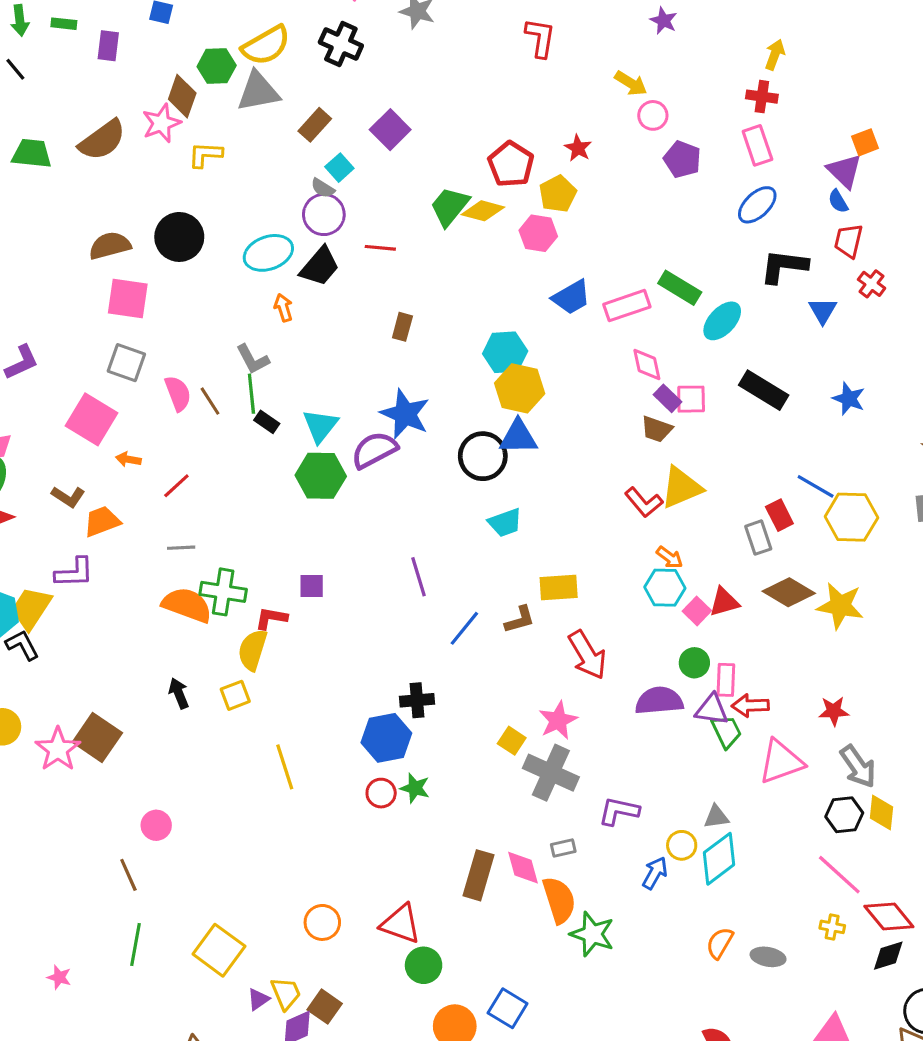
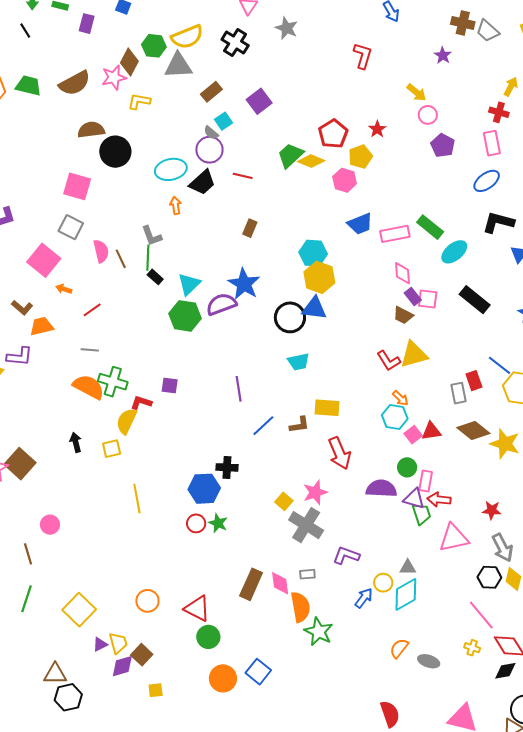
brown semicircle: (110, 246) -> (91, 130), moved

